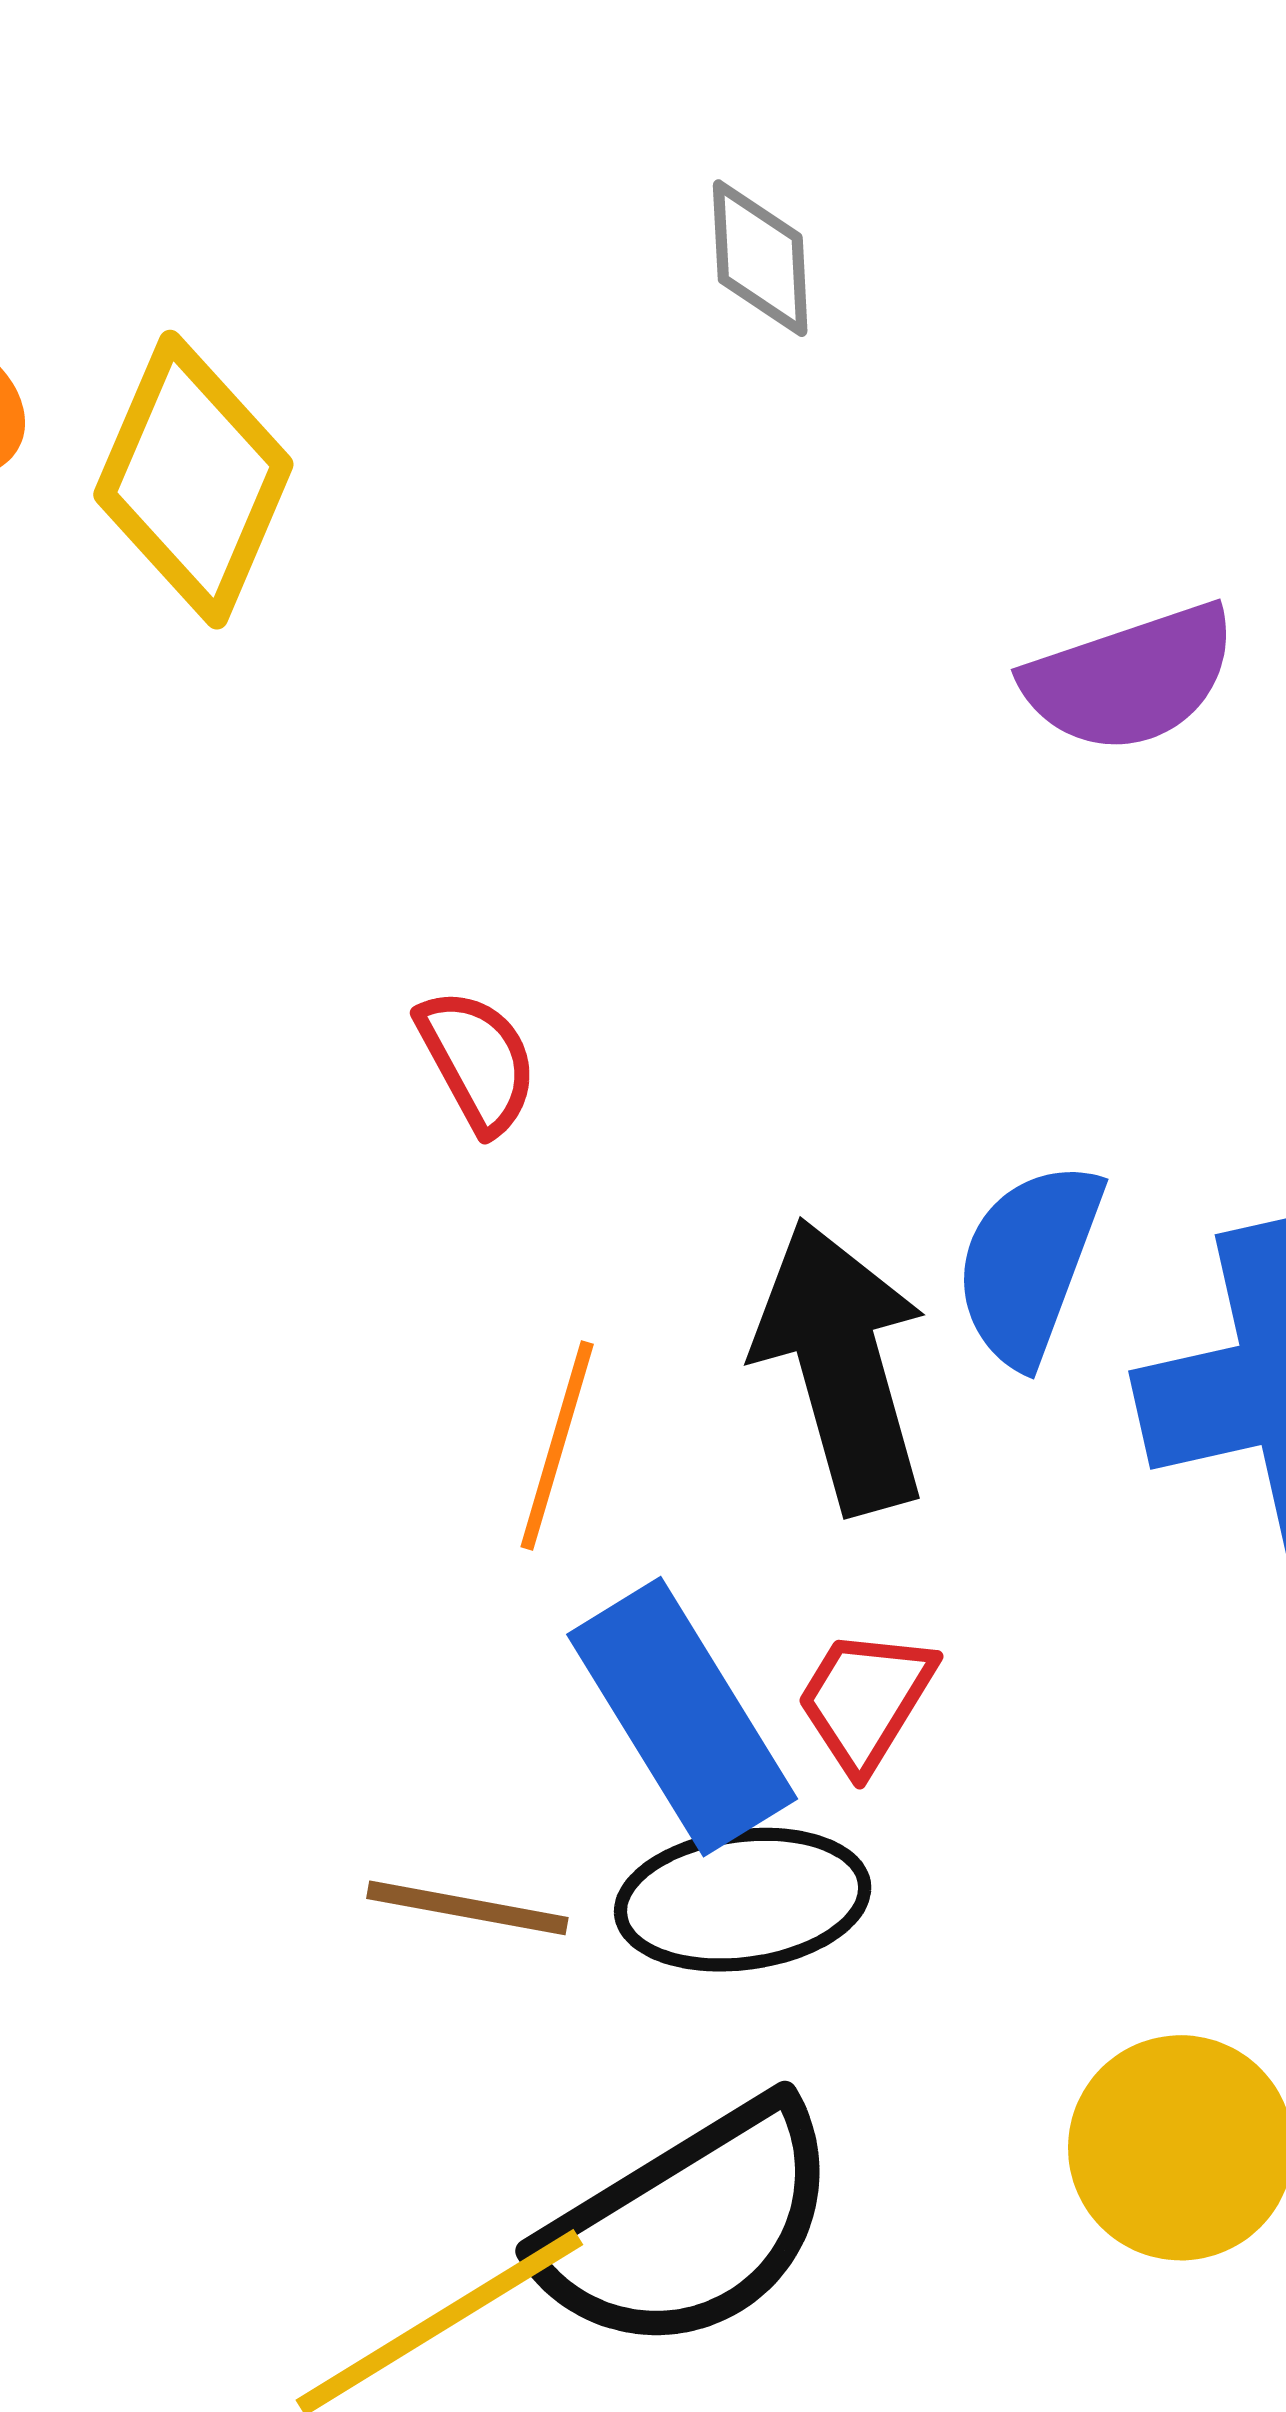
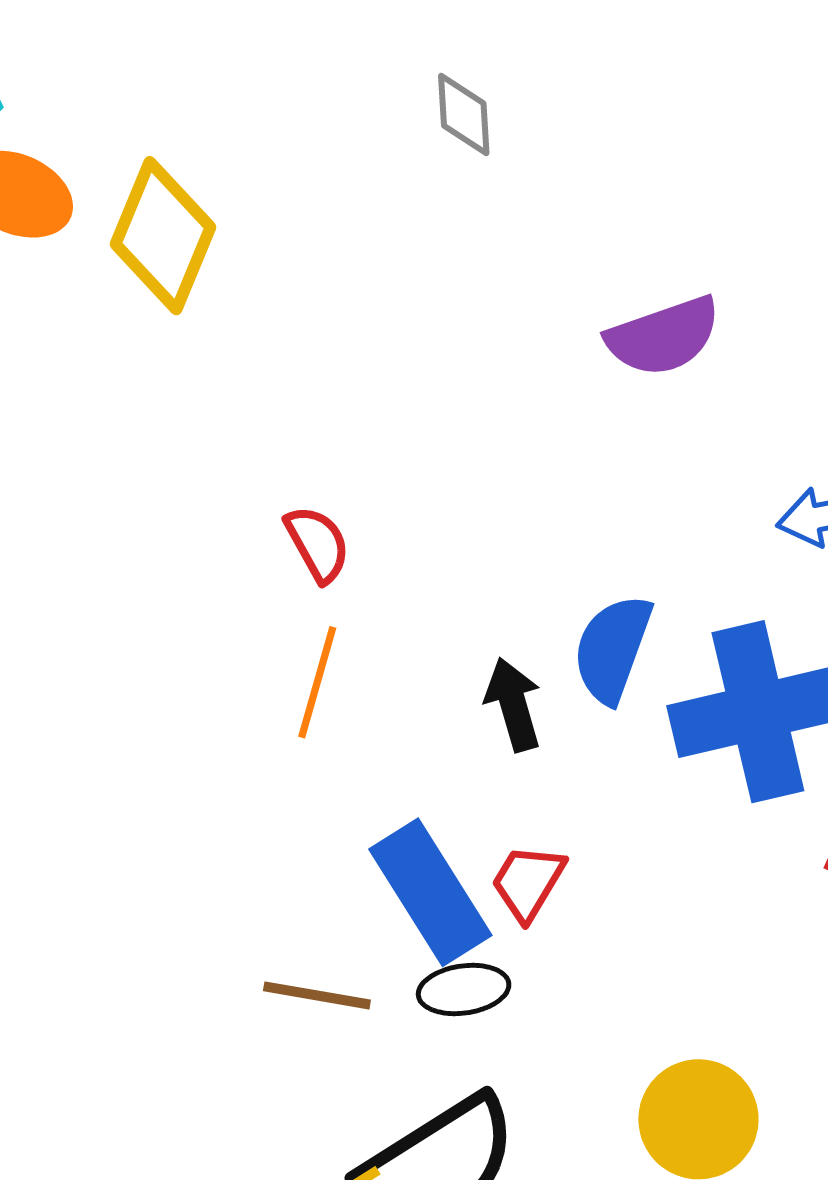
black arrow: (842, 1366) -> (513, 704), size x0.6
orange line: (557, 1446) -> (317, 682), moved
black ellipse: (743, 1900) -> (464, 989), size x0.7

